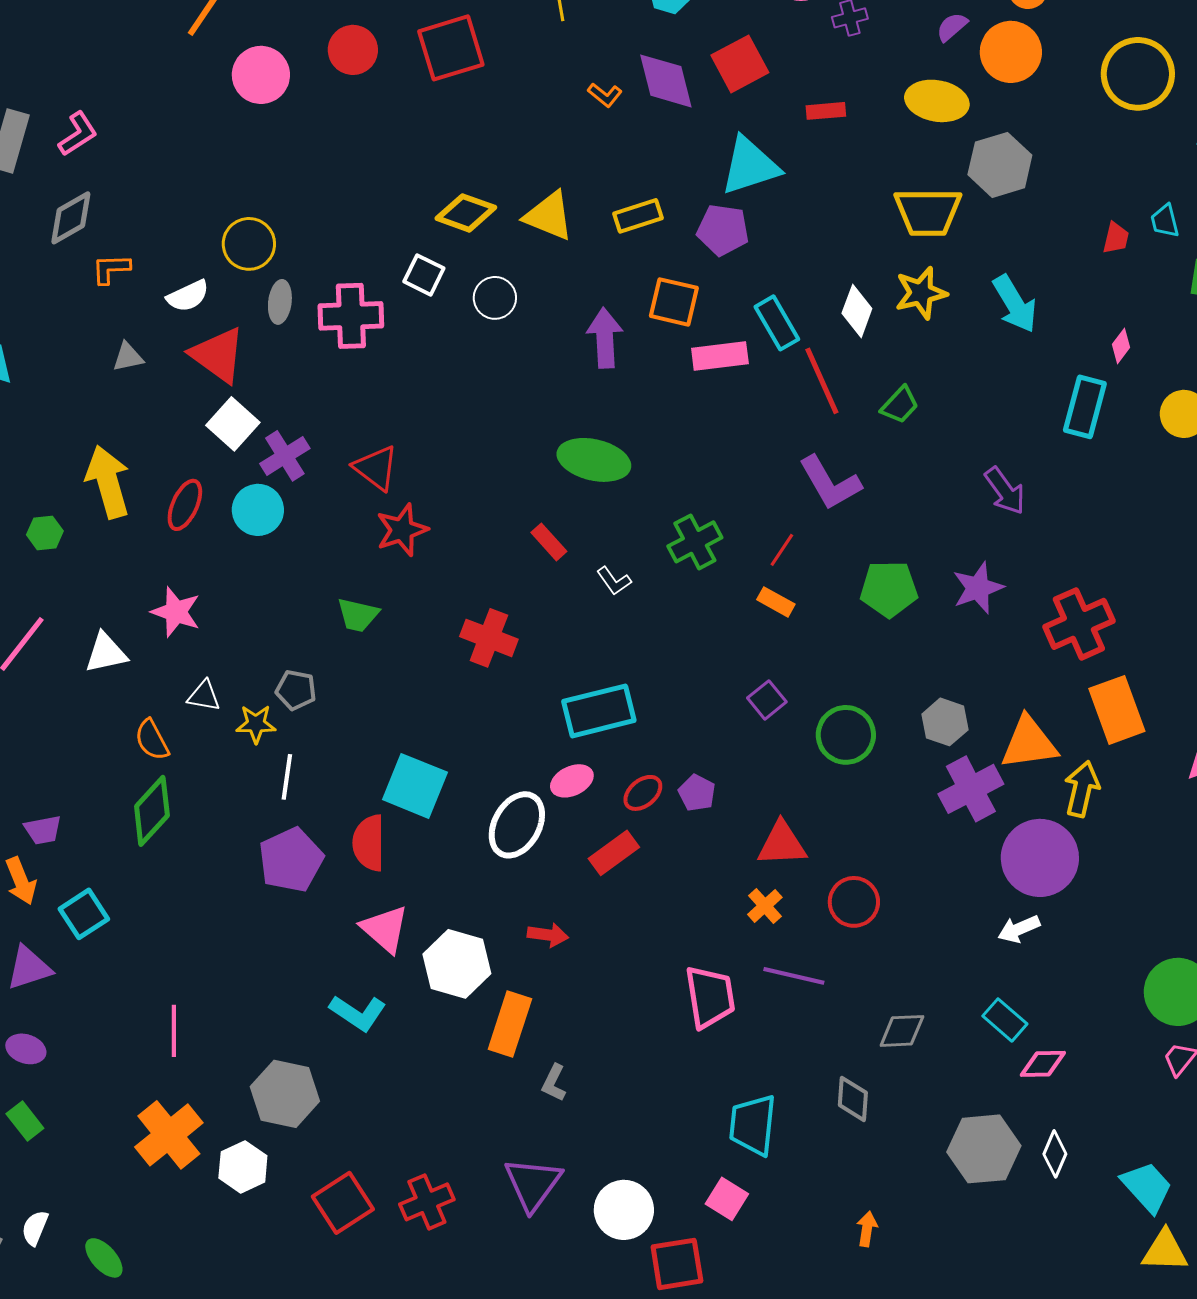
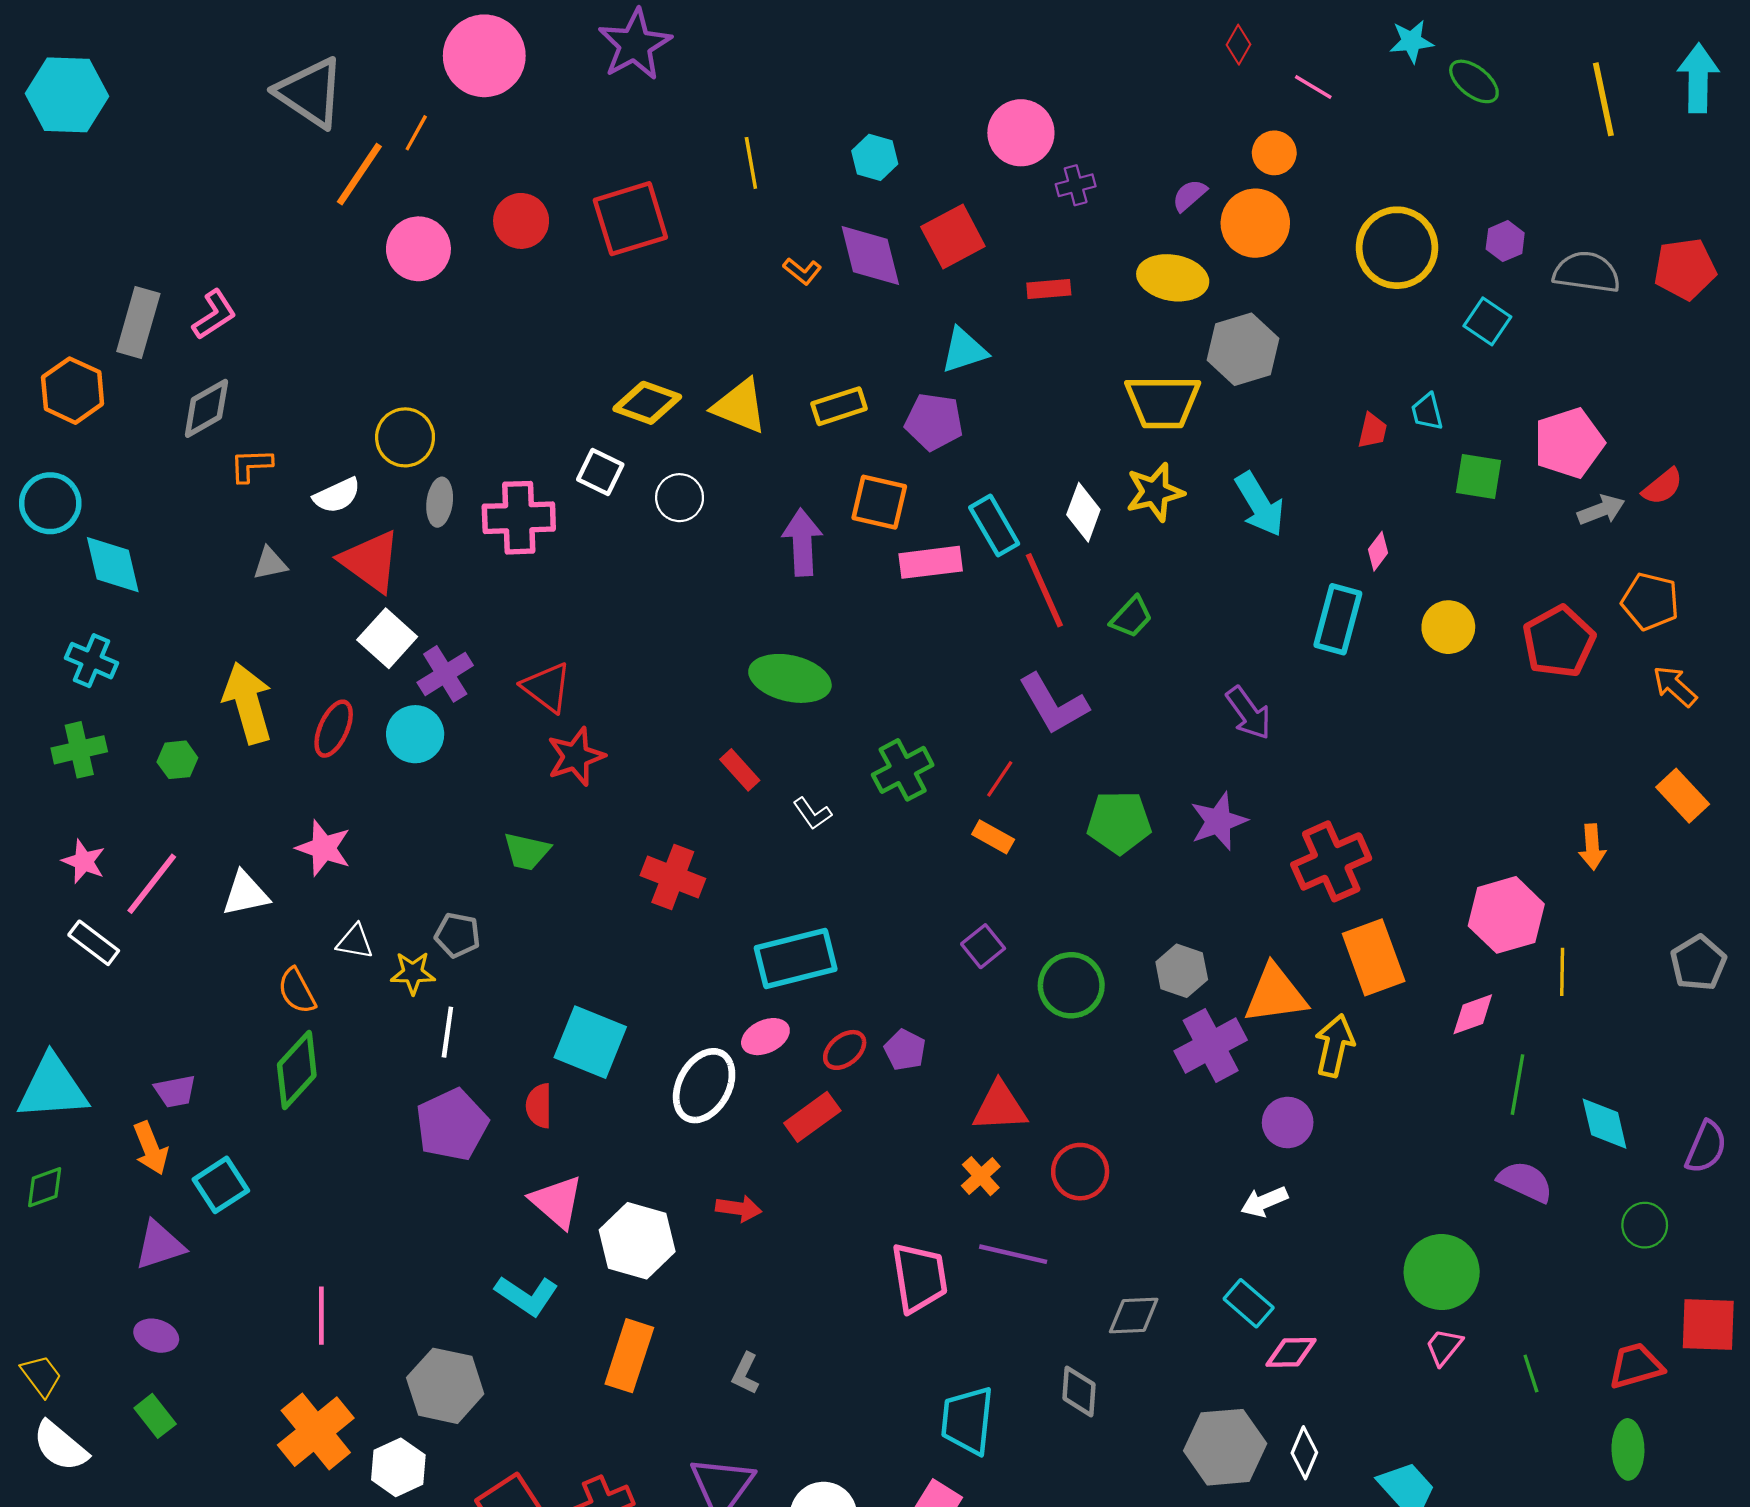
cyan triangle: (750, 166) -> (964, 350), size x0.7
red semicircle: (369, 843) -> (539, 1106), size x0.7
purple circle: (1040, 858) -> (1288, 1122), size x0.6
orange rectangle: (510, 1024) -> (629, 1356), moved

